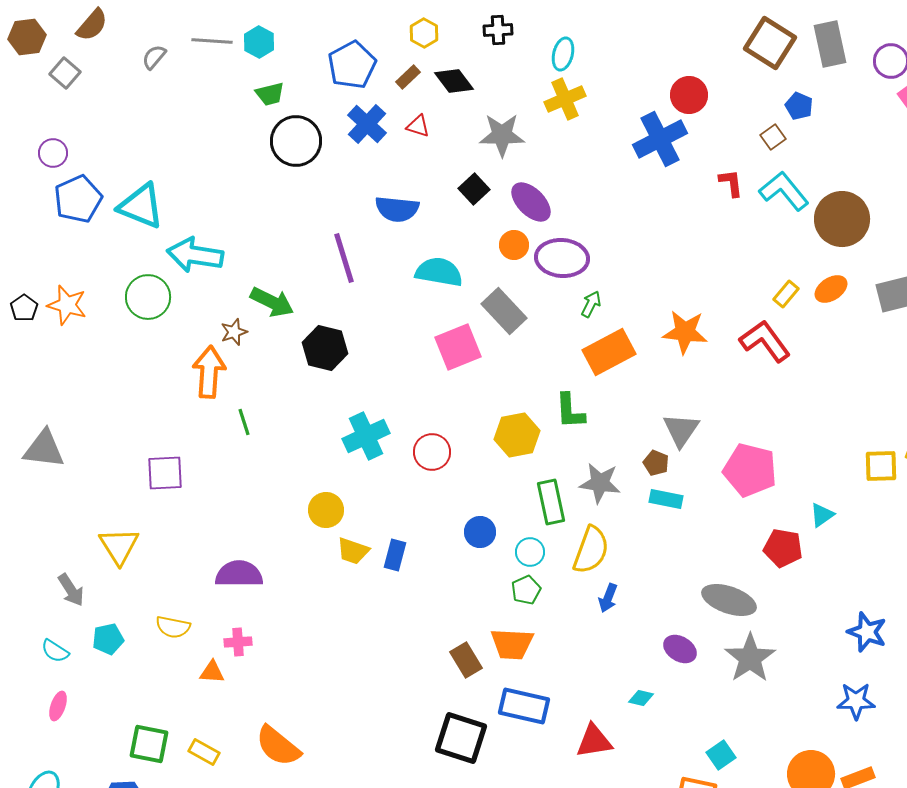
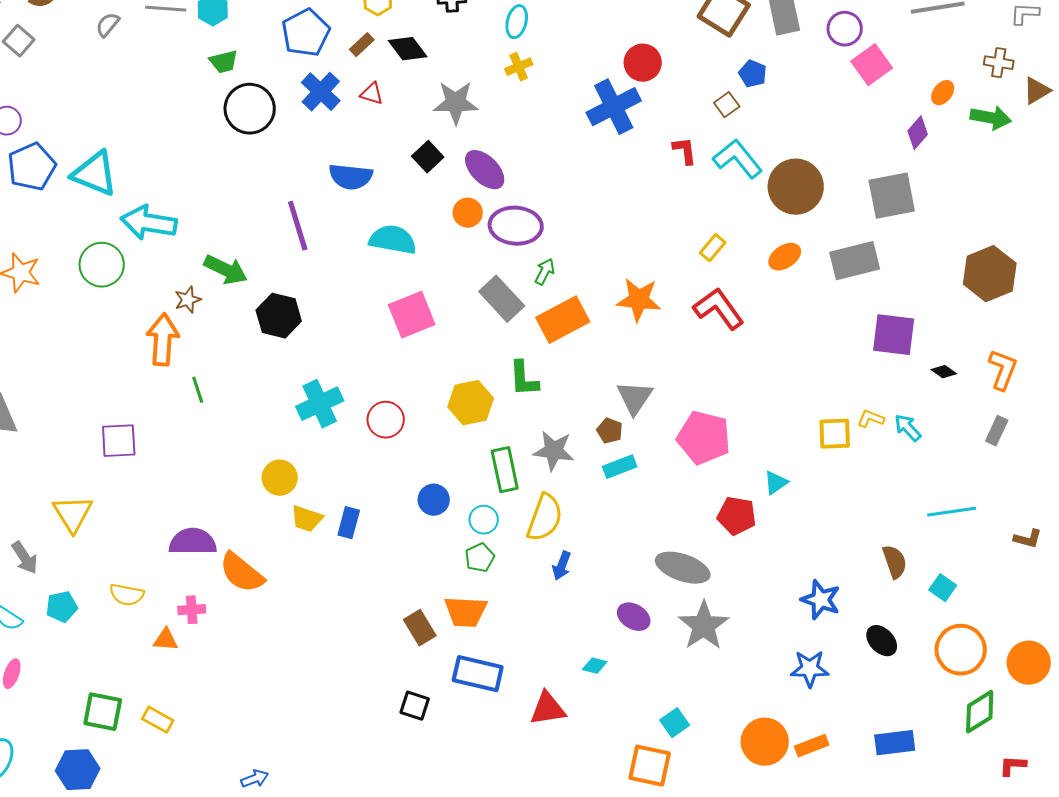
yellow cross: (565, 99) -> (519, 67), size x0.7
yellow rectangle: (786, 294) -> (713, 248), moved
gray rectangle: (504, 311) -> (502, 299), moved
cyan rectangle: (666, 499) -> (620, 467), turned -32
black square: (461, 738) -> (415, 706), size x0.6
orange semicircle: (278, 746) -> (242, 573), moved

